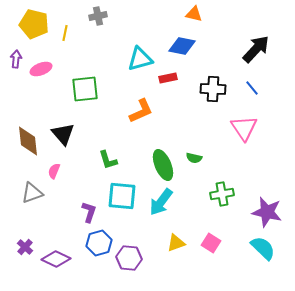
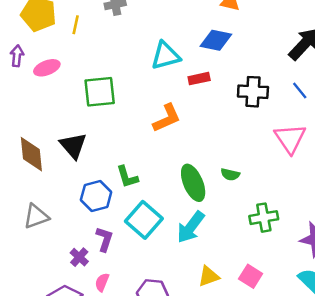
pink semicircle: (54, 171) -> (102, 282), moved
cyan square: (122, 196) -> (144, 220), turned 36
blue hexagon: (99, 243) -> (96, 196), moved
purple cross: (25, 247) -> (79, 257), moved

